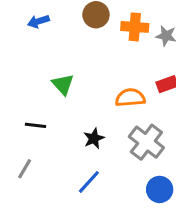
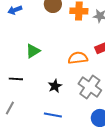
green triangle: (63, 84) -> (33, 51), turned 42
blue line: (89, 182) -> (53, 115), turned 60

